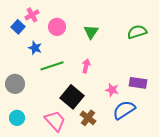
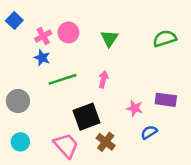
pink cross: (32, 15) -> (43, 36), moved
blue square: (18, 27) -> (14, 20), moved
black square: (72, 97) -> (86, 117), turned 30
blue semicircle: (124, 110) -> (149, 132), size x0.6

